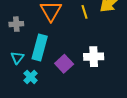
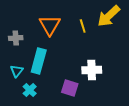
purple square: (64, 64) -> (70, 88), moved, turned -30

